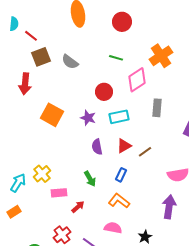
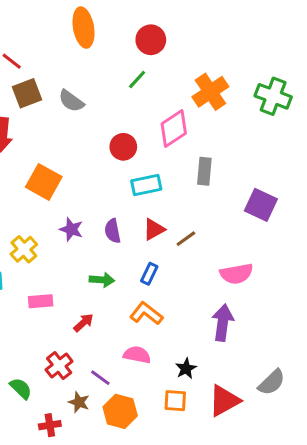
green line: (116, 58) -> (137, 80), moved, turned -64
purple star: (88, 118) -> (71, 229), moved
yellow cross: (42, 174) -> (24, 249), moved
green arrow: (90, 179) -> (102, 280), turned -56
pink rectangle: (59, 193) -> (41, 301), moved

